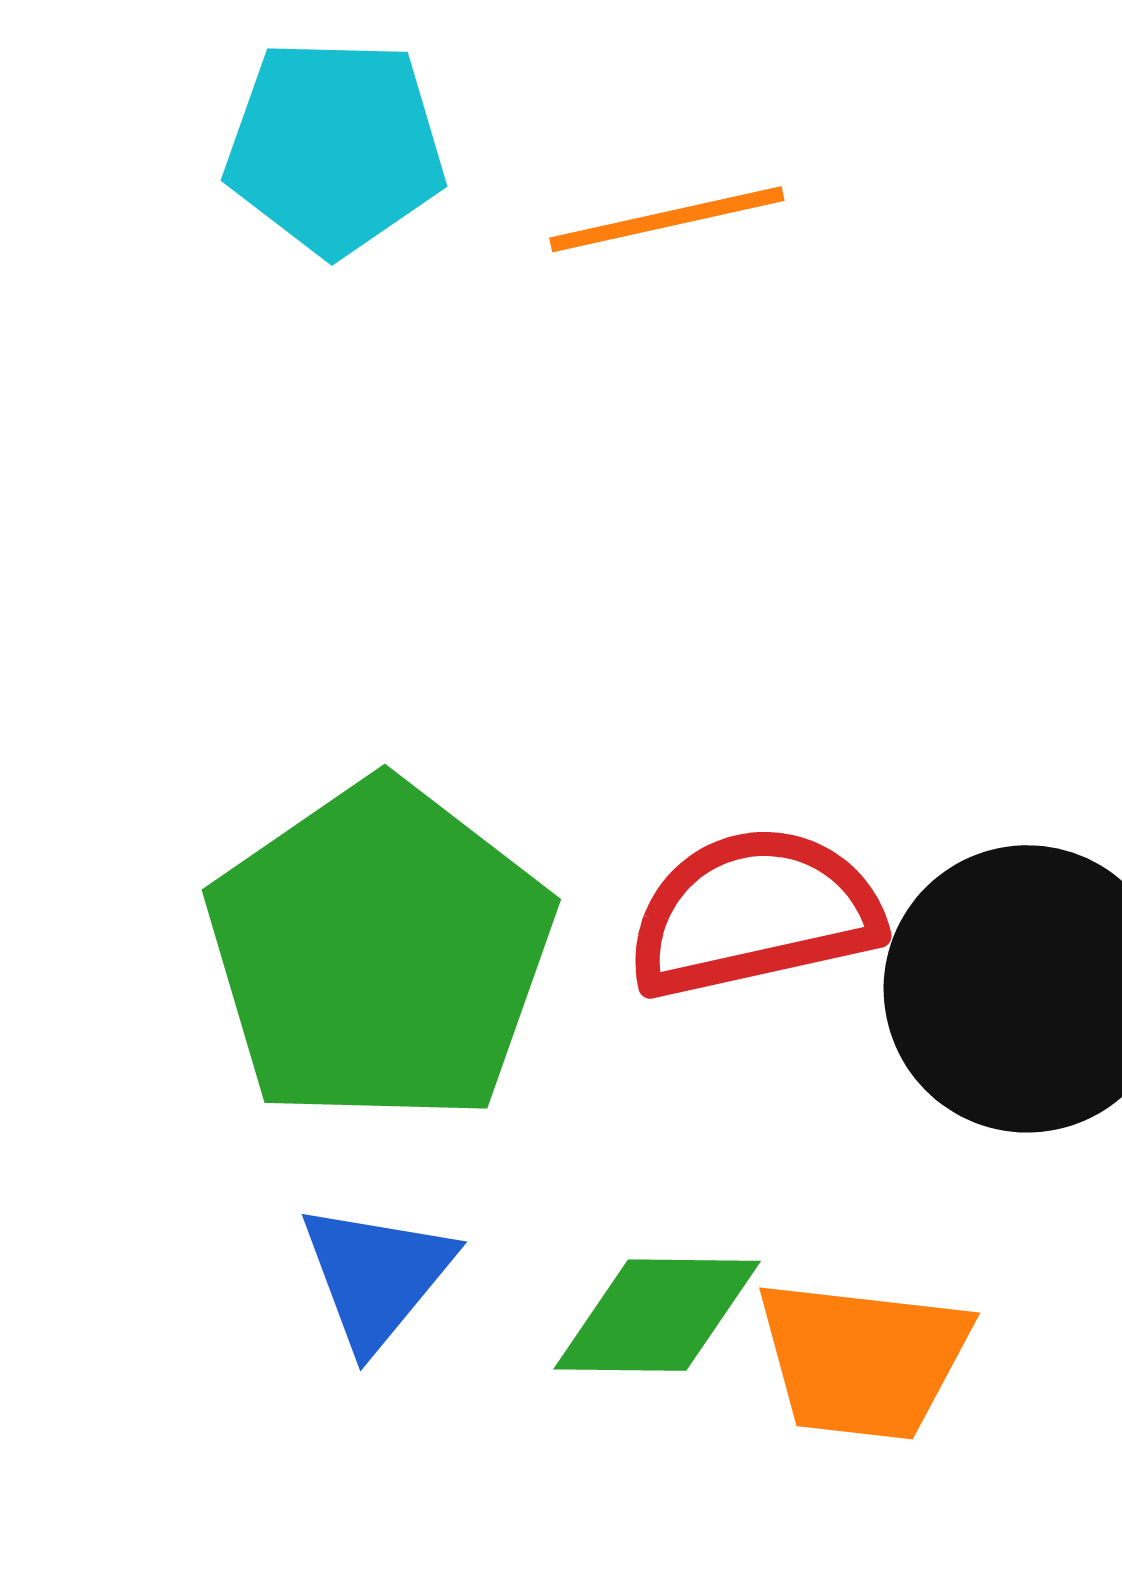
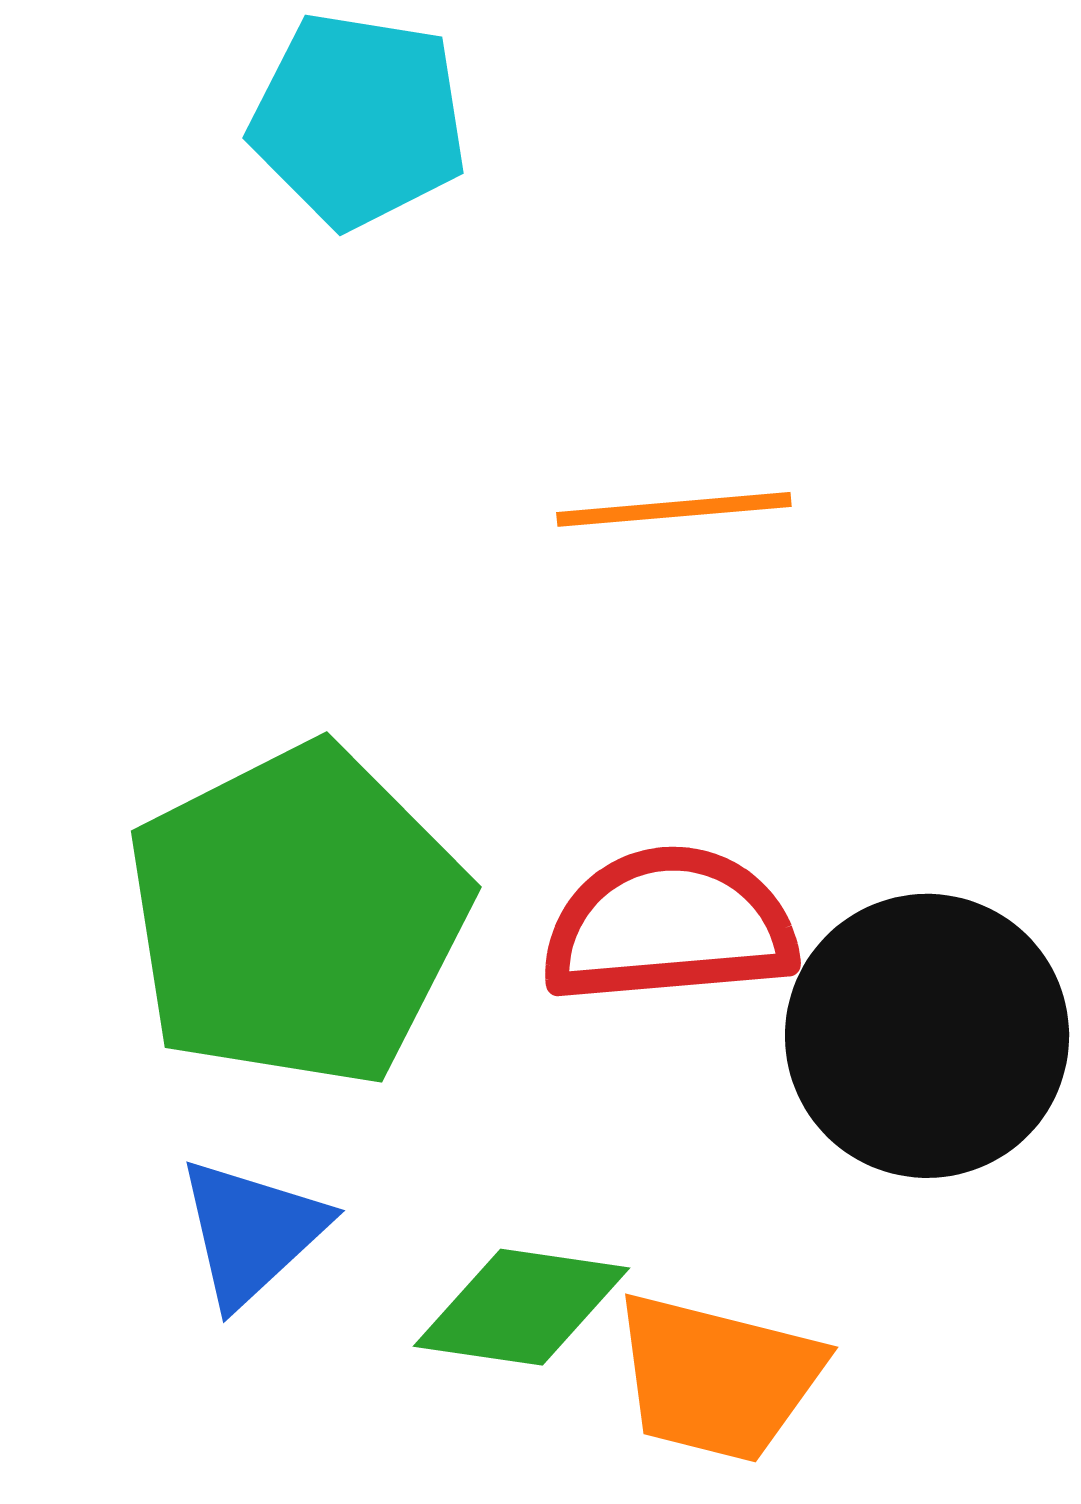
orange line: (667, 219) -> (674, 509), moved

